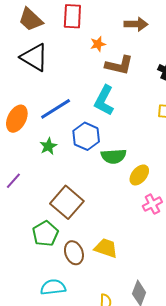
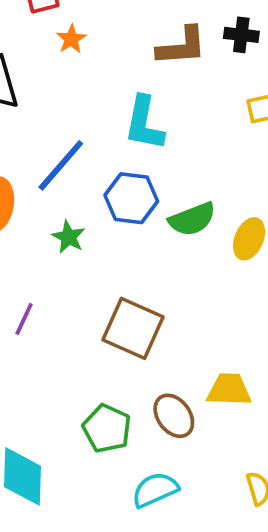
orange star: (98, 44) -> (71, 39), moved
brown L-shape: (119, 65) -> (182, 46), moved
green pentagon: (45, 234) -> (107, 428), moved

